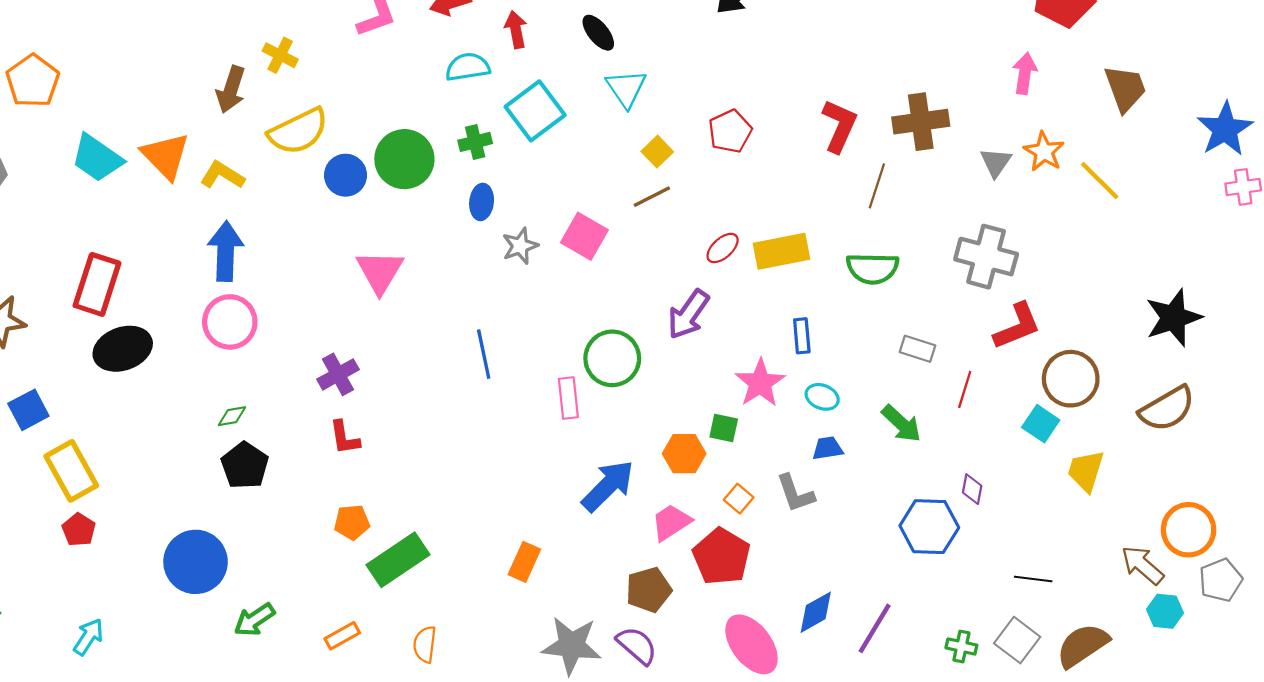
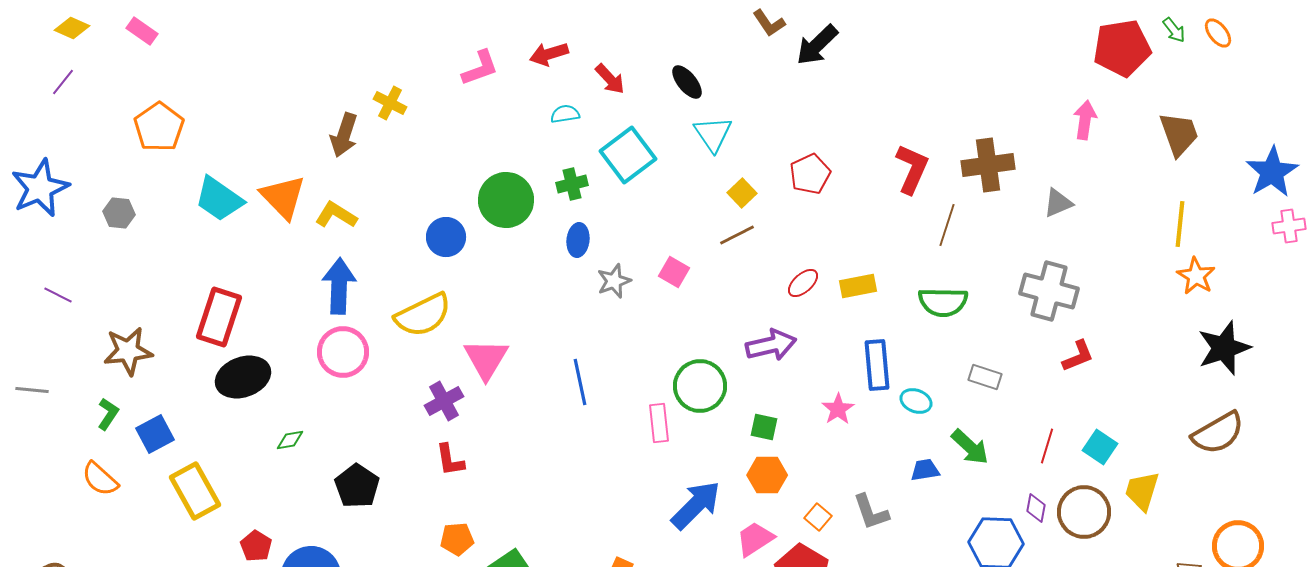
red arrow: (516, 29) -> (610, 79), turned 148
cyan semicircle: (468, 67) -> (565, 114), size x0.7
yellow semicircle: (298, 131) -> (423, 315), moved
orange star: (1044, 152) -> (1196, 276), moved
gray triangle: (996, 162) -> (1058, 203), turned 32
blue circle: (346, 175) -> (446, 237), moved
yellow line: (1100, 181) -> (1180, 224), moved, turned 51
pink square: (584, 236) -> (674, 272), size x0.7
yellow rectangle: (781, 251) -> (858, 286), size x0.7
pink triangle: (380, 272) -> (486, 359), moved
purple arrow: (688, 314) -> (771, 345), turned -138
red L-shape: (1017, 326) -> (1078, 356), size x0.7
blue rectangle: (802, 336) -> (877, 365), size x1.5
brown circle: (1071, 379) -> (1084, 512), moved
pink star: (760, 383) -> (838, 409), size x0.7
red line: (965, 389) -> (1047, 446), moved
cyan ellipse: (822, 397) -> (916, 401), moved
green diamond: (232, 416) -> (290, 440), moved
green square: (724, 428) -> (764, 427), moved
blue trapezoid: (828, 448) -> (925, 470), moved
red pentagon: (79, 530) -> (256, 546), moved

